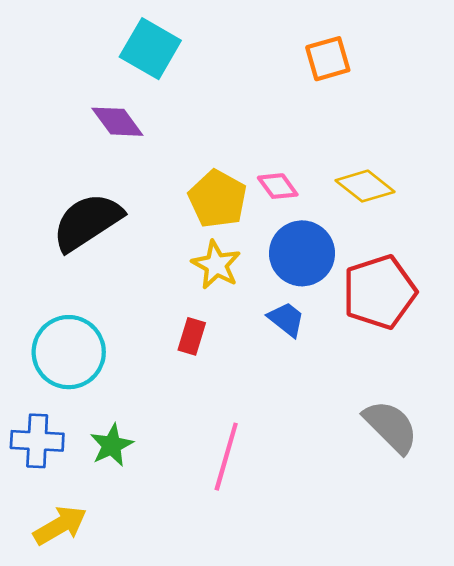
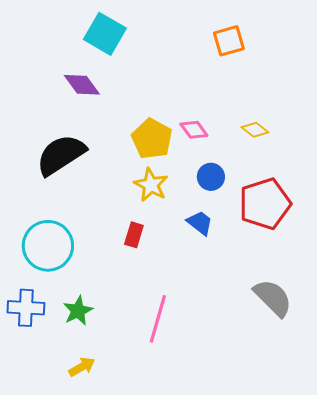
yellow diamond: (365, 186) -> (255, 130), size x0.7
blue circle: (302, 253) -> (211, 177), size x0.6
yellow arrow: (60, 525) -> (82, 367), moved, size x0.7

